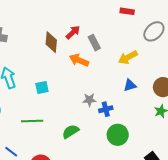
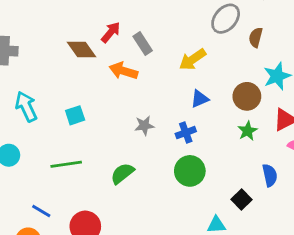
brown diamond: (51, 42) -> (81, 50), turned -35
blue cross: (106, 109) -> (186, 133), moved

